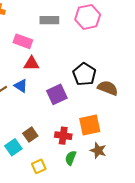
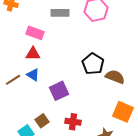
red triangle: (31, 64) -> (33, 54), moved
purple square: (57, 94) -> (59, 91), moved
orange square: (90, 125) -> (123, 112), moved, turned 35

